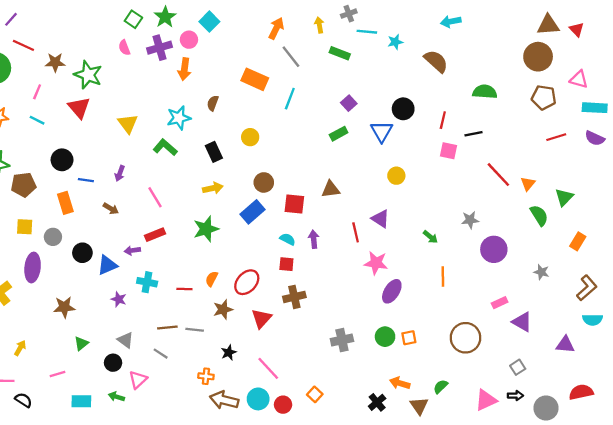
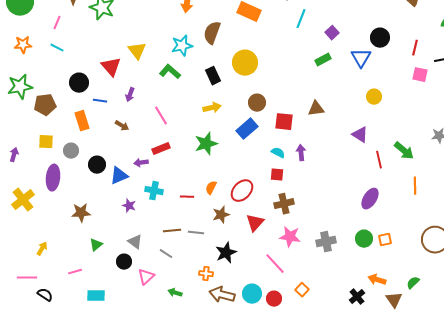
cyan line: (290, 99) -> (301, 19), moved
brown semicircle: (213, 103) -> (212, 33), size x1.6
red triangle: (79, 108) -> (111, 67), moved
yellow circle: (250, 137) -> (245, 63), size x1.6
red line: (356, 232) -> (379, 160), moved
green arrow: (430, 237) -> (404, 151), size x1.5
pink star: (376, 263) -> (290, 237), moved
black star: (229, 352) -> (226, 253), size x1.5
pink line: (268, 368) -> (275, 264), moved
green arrow: (116, 397) -> (175, 293), moved

